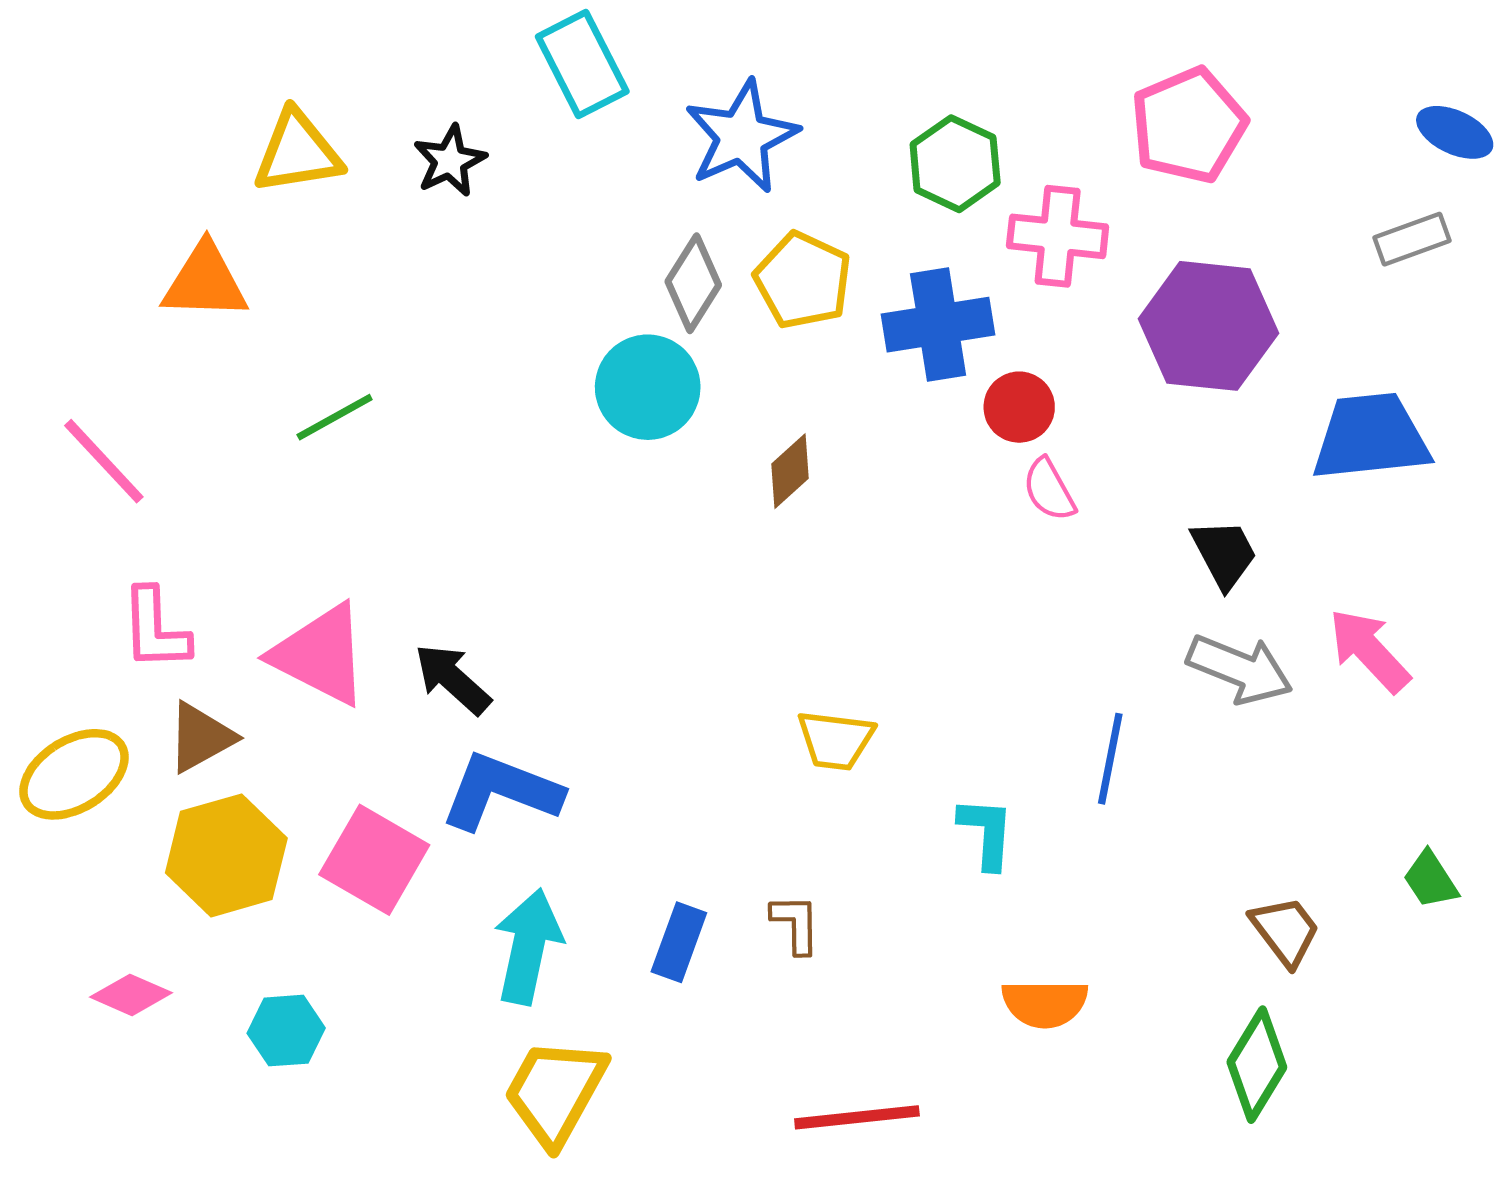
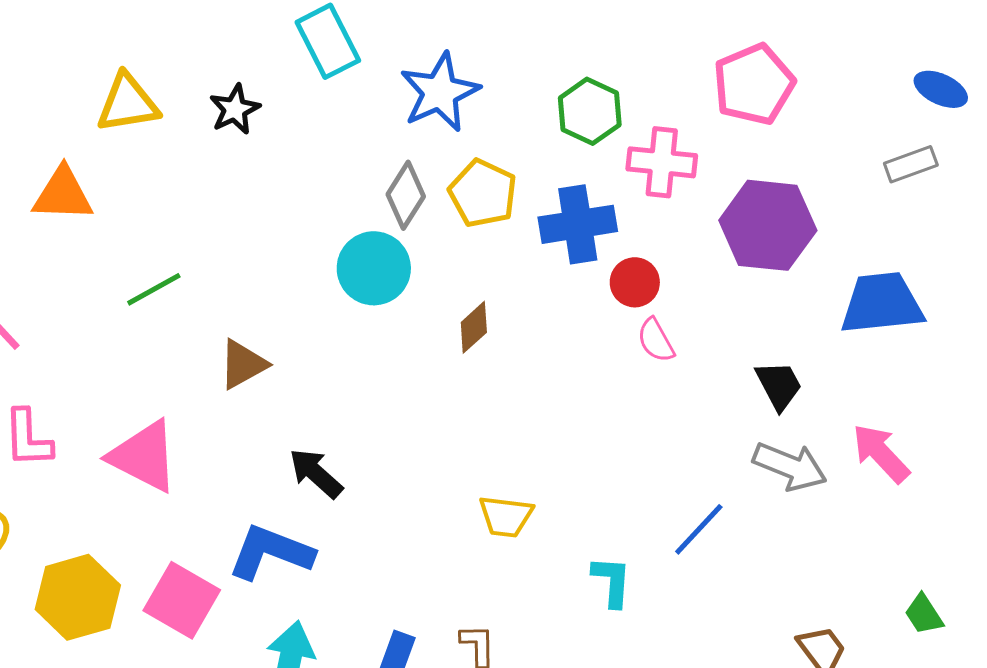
black arrow: (453, 679) -> (316, 473), moved
brown triangle: (201, 737) -> (243, 364), moved
blue line: (1110, 759) -> (699, 529), turned 32

